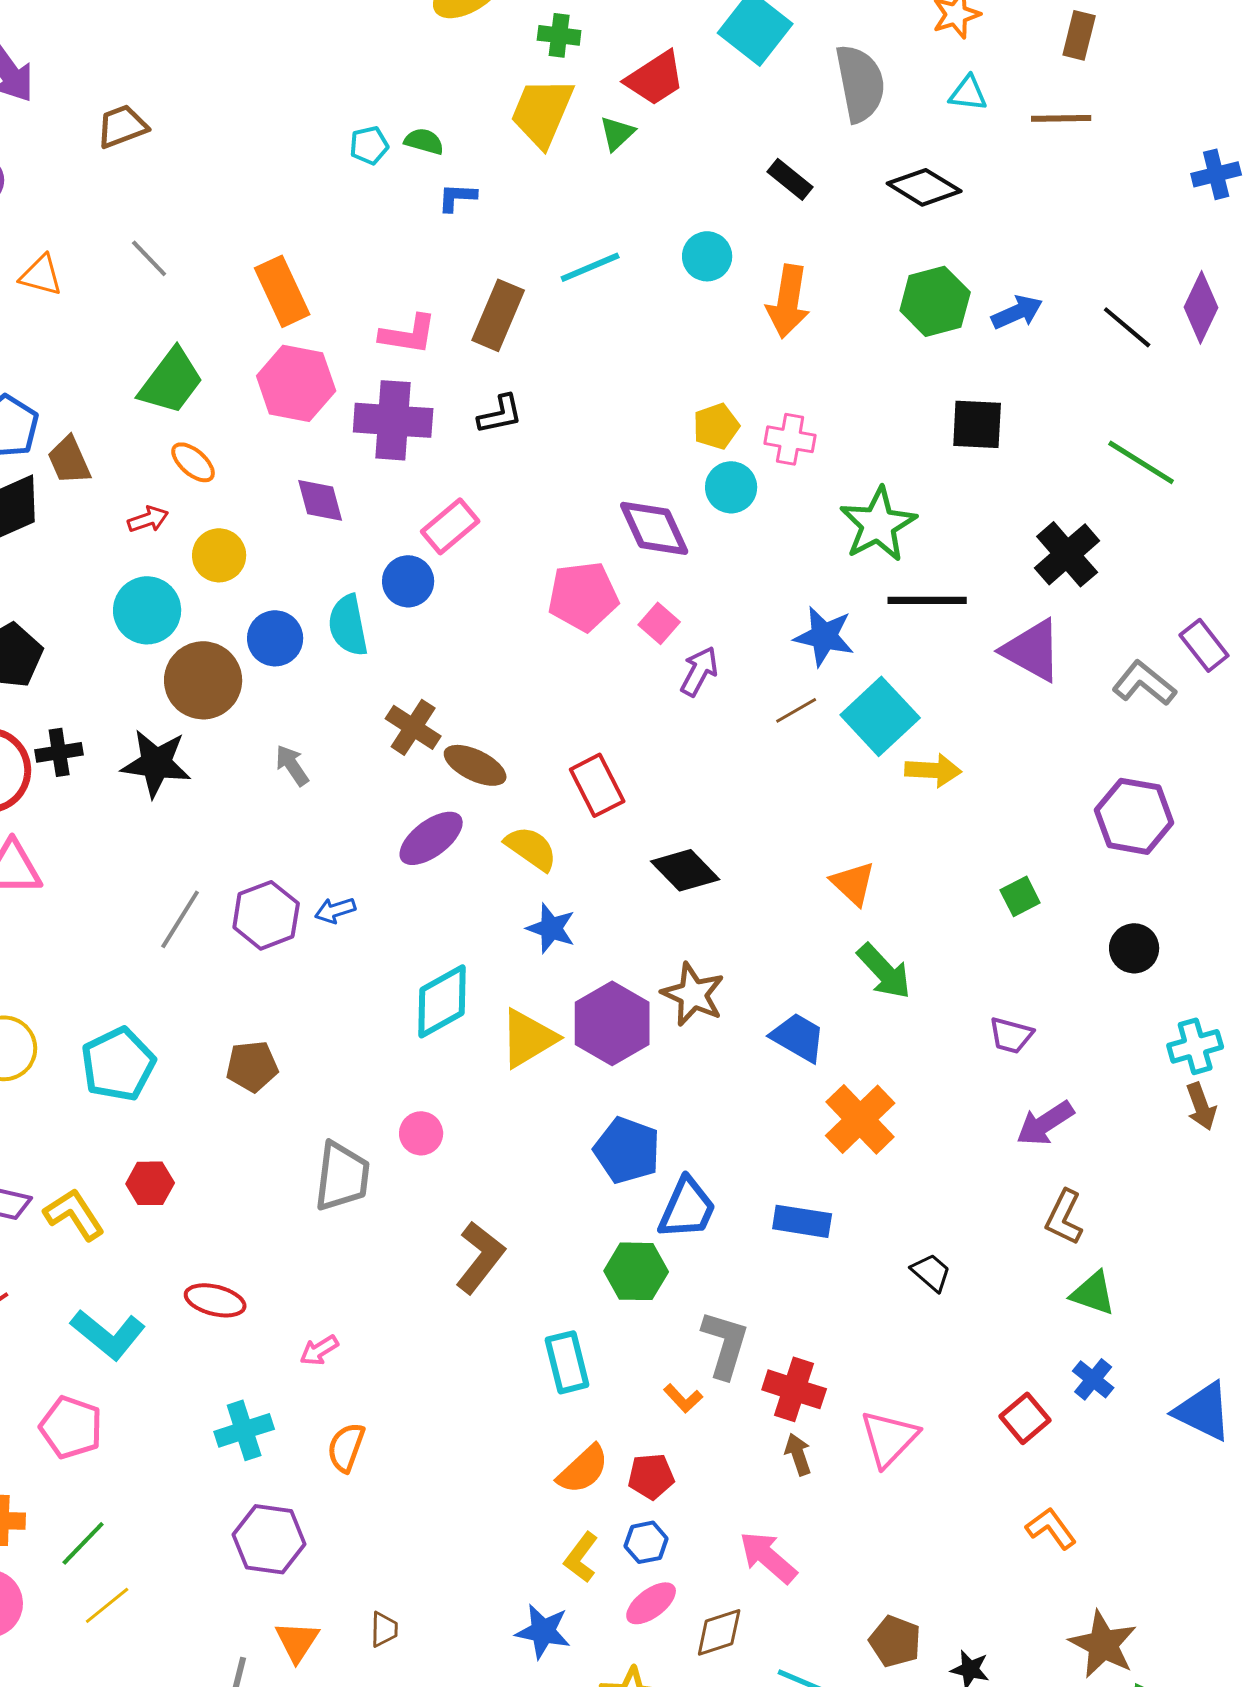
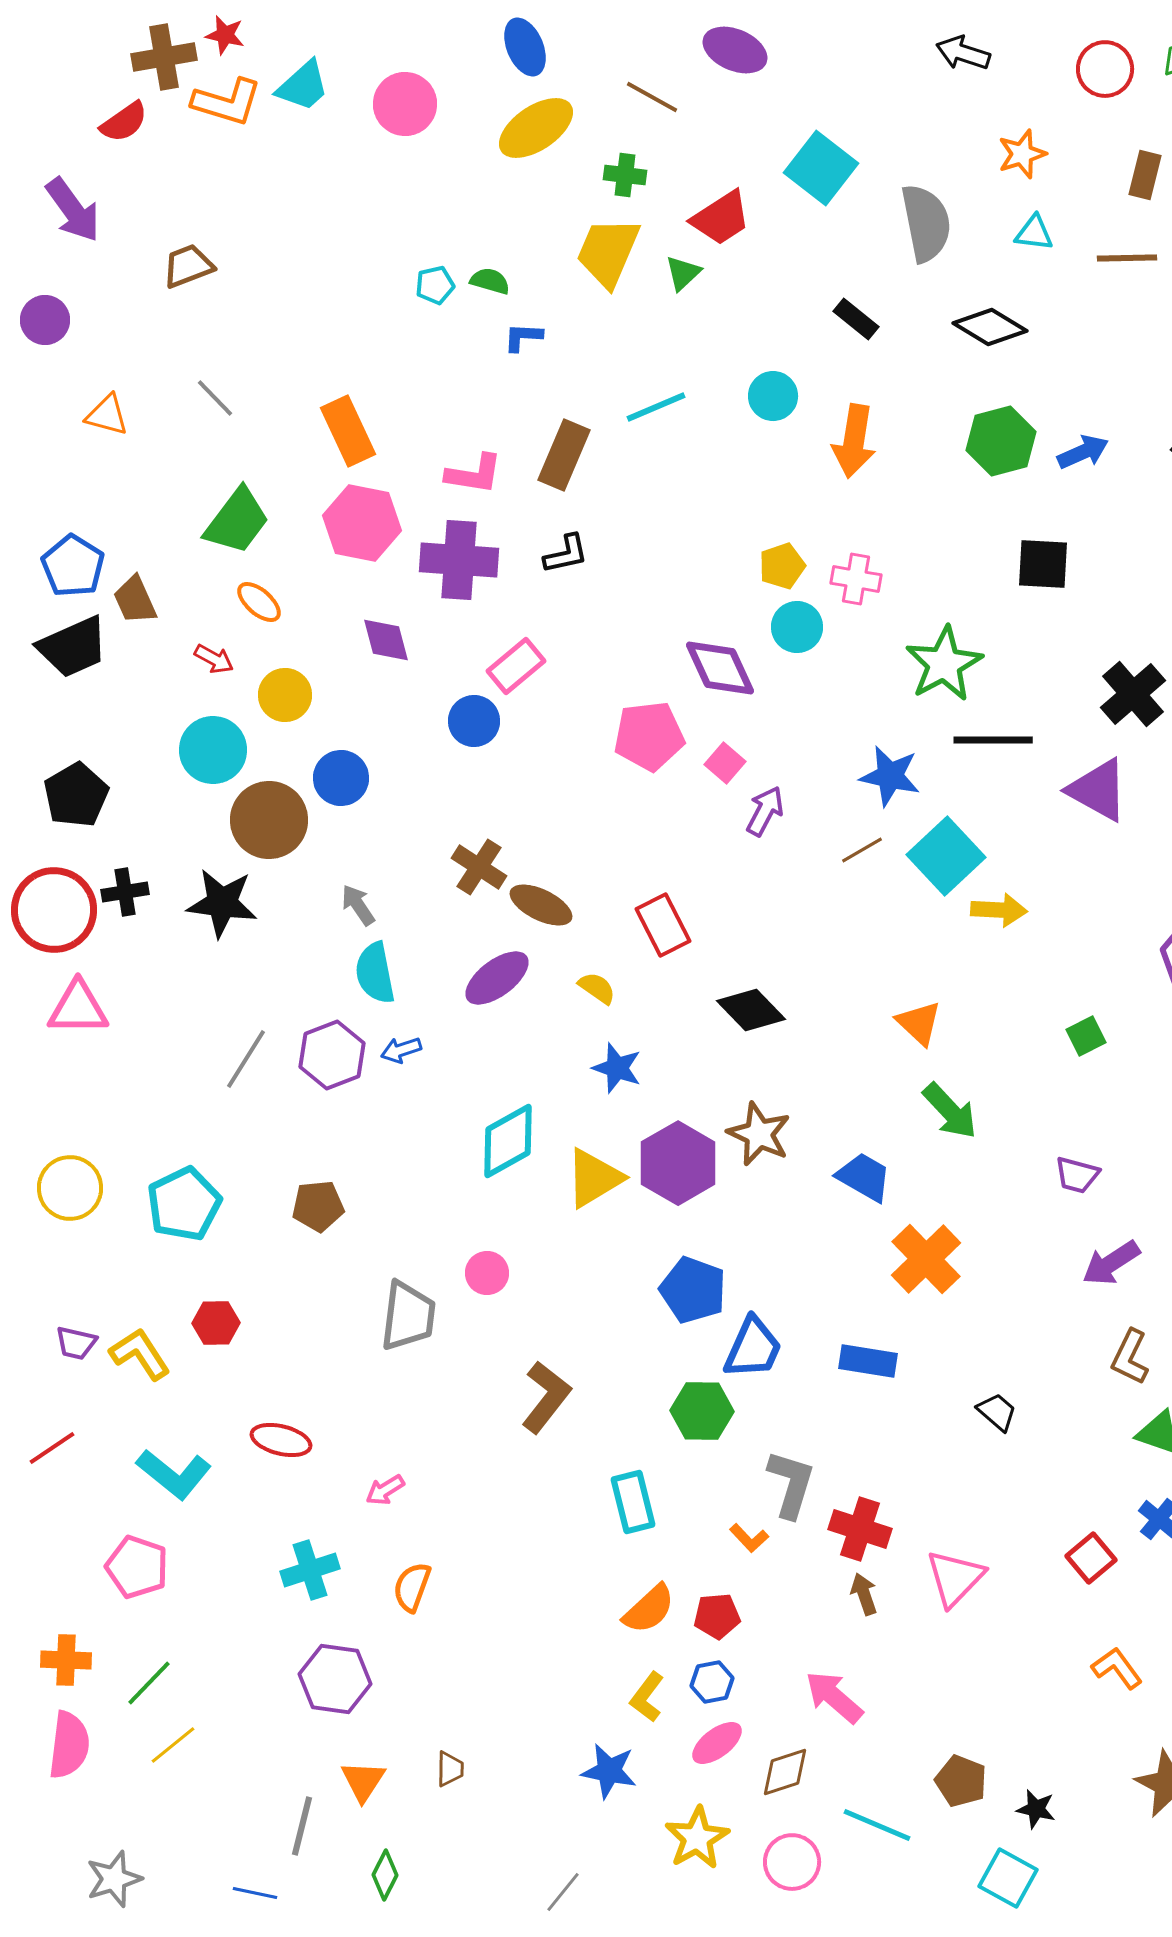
red arrow: (148, 519) -> (214, 659), turned 48
cyan semicircle: (348, 625) -> (375, 973), moved
yellow semicircle: (531, 848) -> (597, 988), size x0.7

